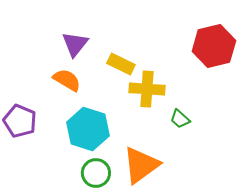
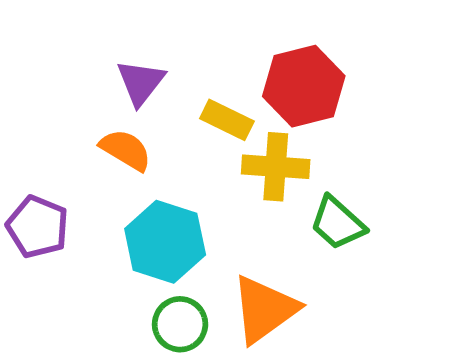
red hexagon: (214, 46) -> (304, 86), moved
green trapezoid: (180, 119) -> (338, 223), size x1.5

